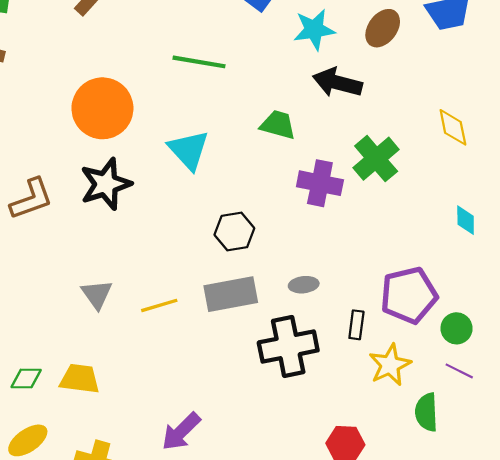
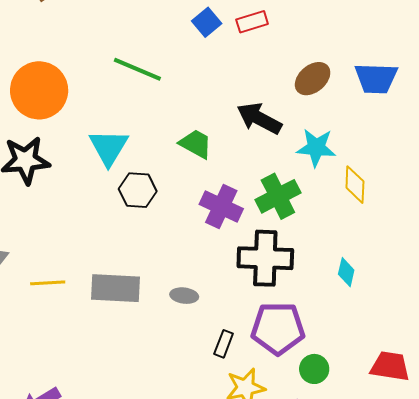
cyan star: (314, 30) -> (316, 148), moved
black hexagon: (234, 232) -> (138, 190), moved
black cross: (288, 346) -> (265, 258), moved

